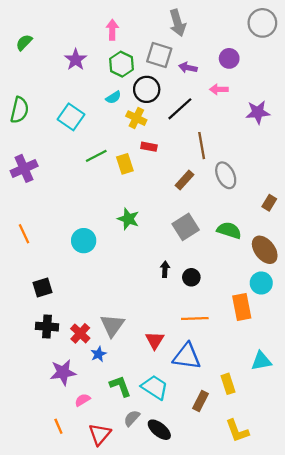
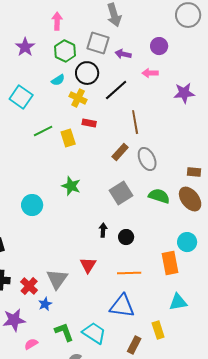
gray ellipse: (226, 175) -> (147, 159), moved
brown rectangle: (269, 203) -> (194, 172), turned 64
brown ellipse: (265, 250) -> (190, 199), moved
red triangle: (155, 340) -> (88, 265), moved
cyan triangle: (261, 361) -> (178, 302), moved

